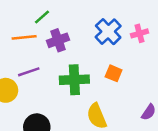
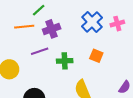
purple line: (29, 72) -> (40, 51), moved
green cross: (74, 80) -> (65, 61), size x0.7

